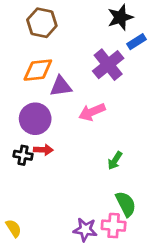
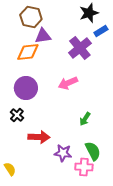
purple triangle: (61, 86) -> (43, 36), moved
red arrow: (43, 150) -> (39, 137), moved, size x1.5
black cross: (23, 155) -> (17, 115), turned 32
purple star: (85, 230) -> (63, 153), moved

